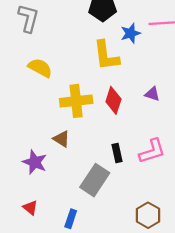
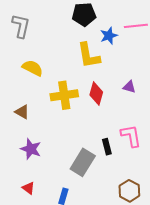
brown triangle: (61, 139) -> (22, 112), moved
pink L-shape: (152, 151) -> (131, 136), turned -80
black rectangle: (117, 153) -> (107, 147), moved

